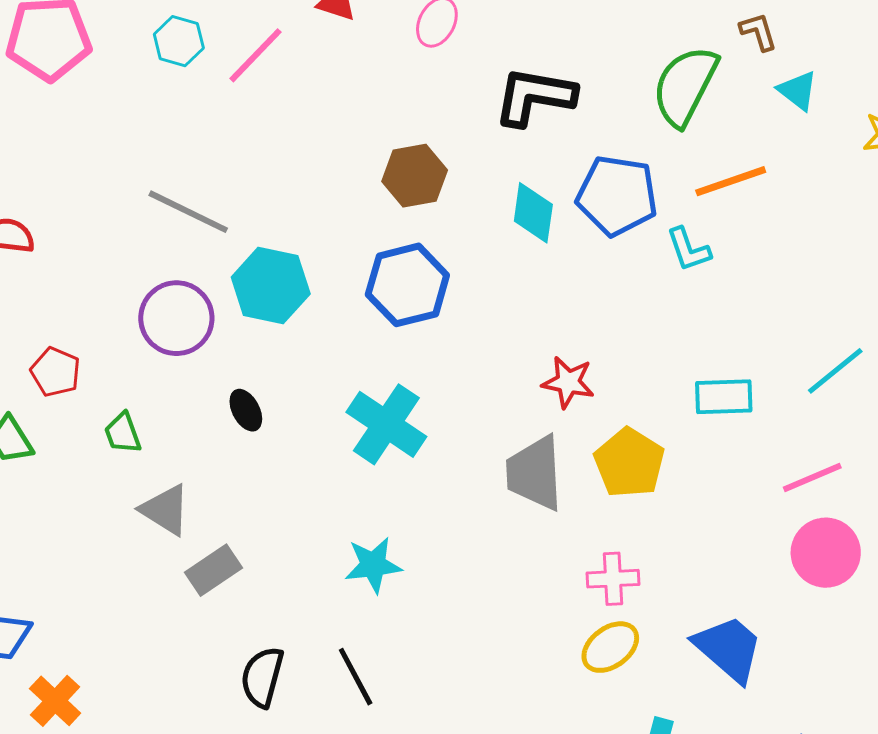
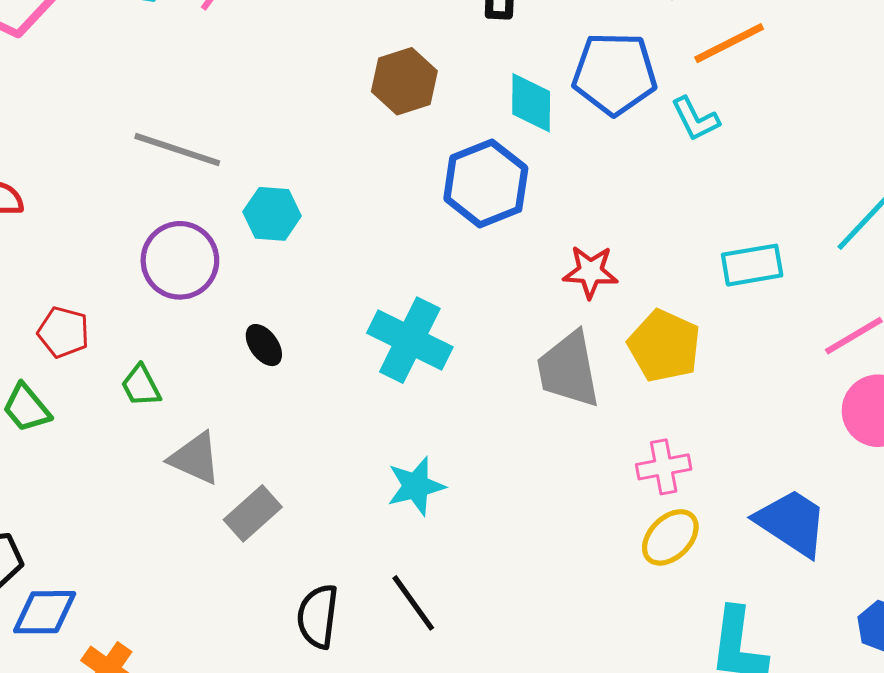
blue hexagon: (407, 285) -> (486, 183), moved
cyan hexagon: (271, 286) -> (272, 214), size x0.7

